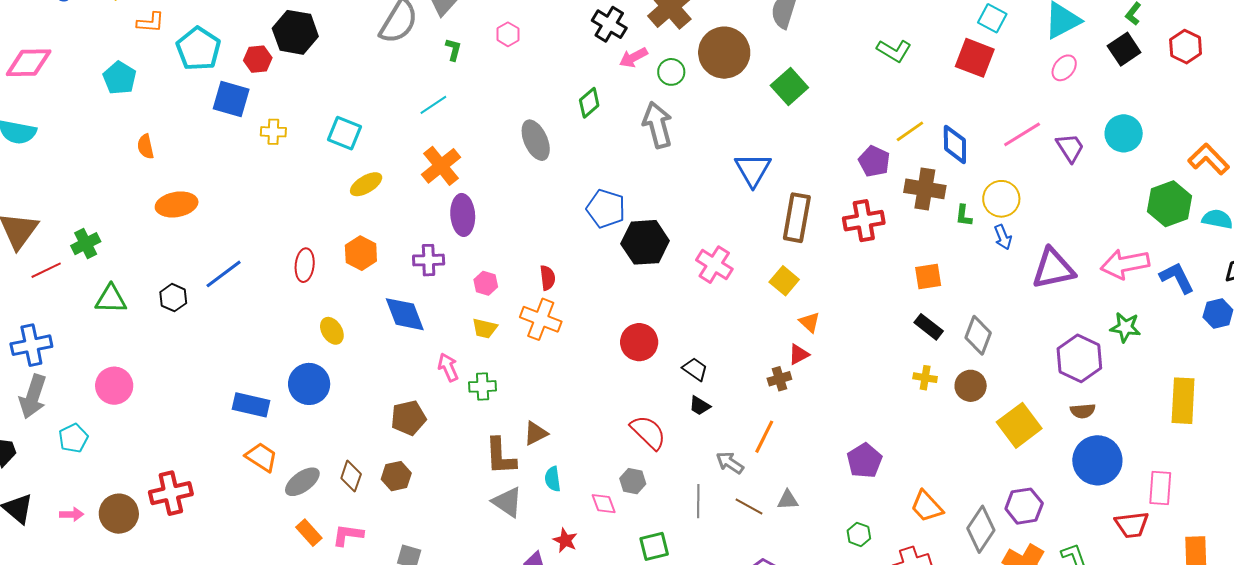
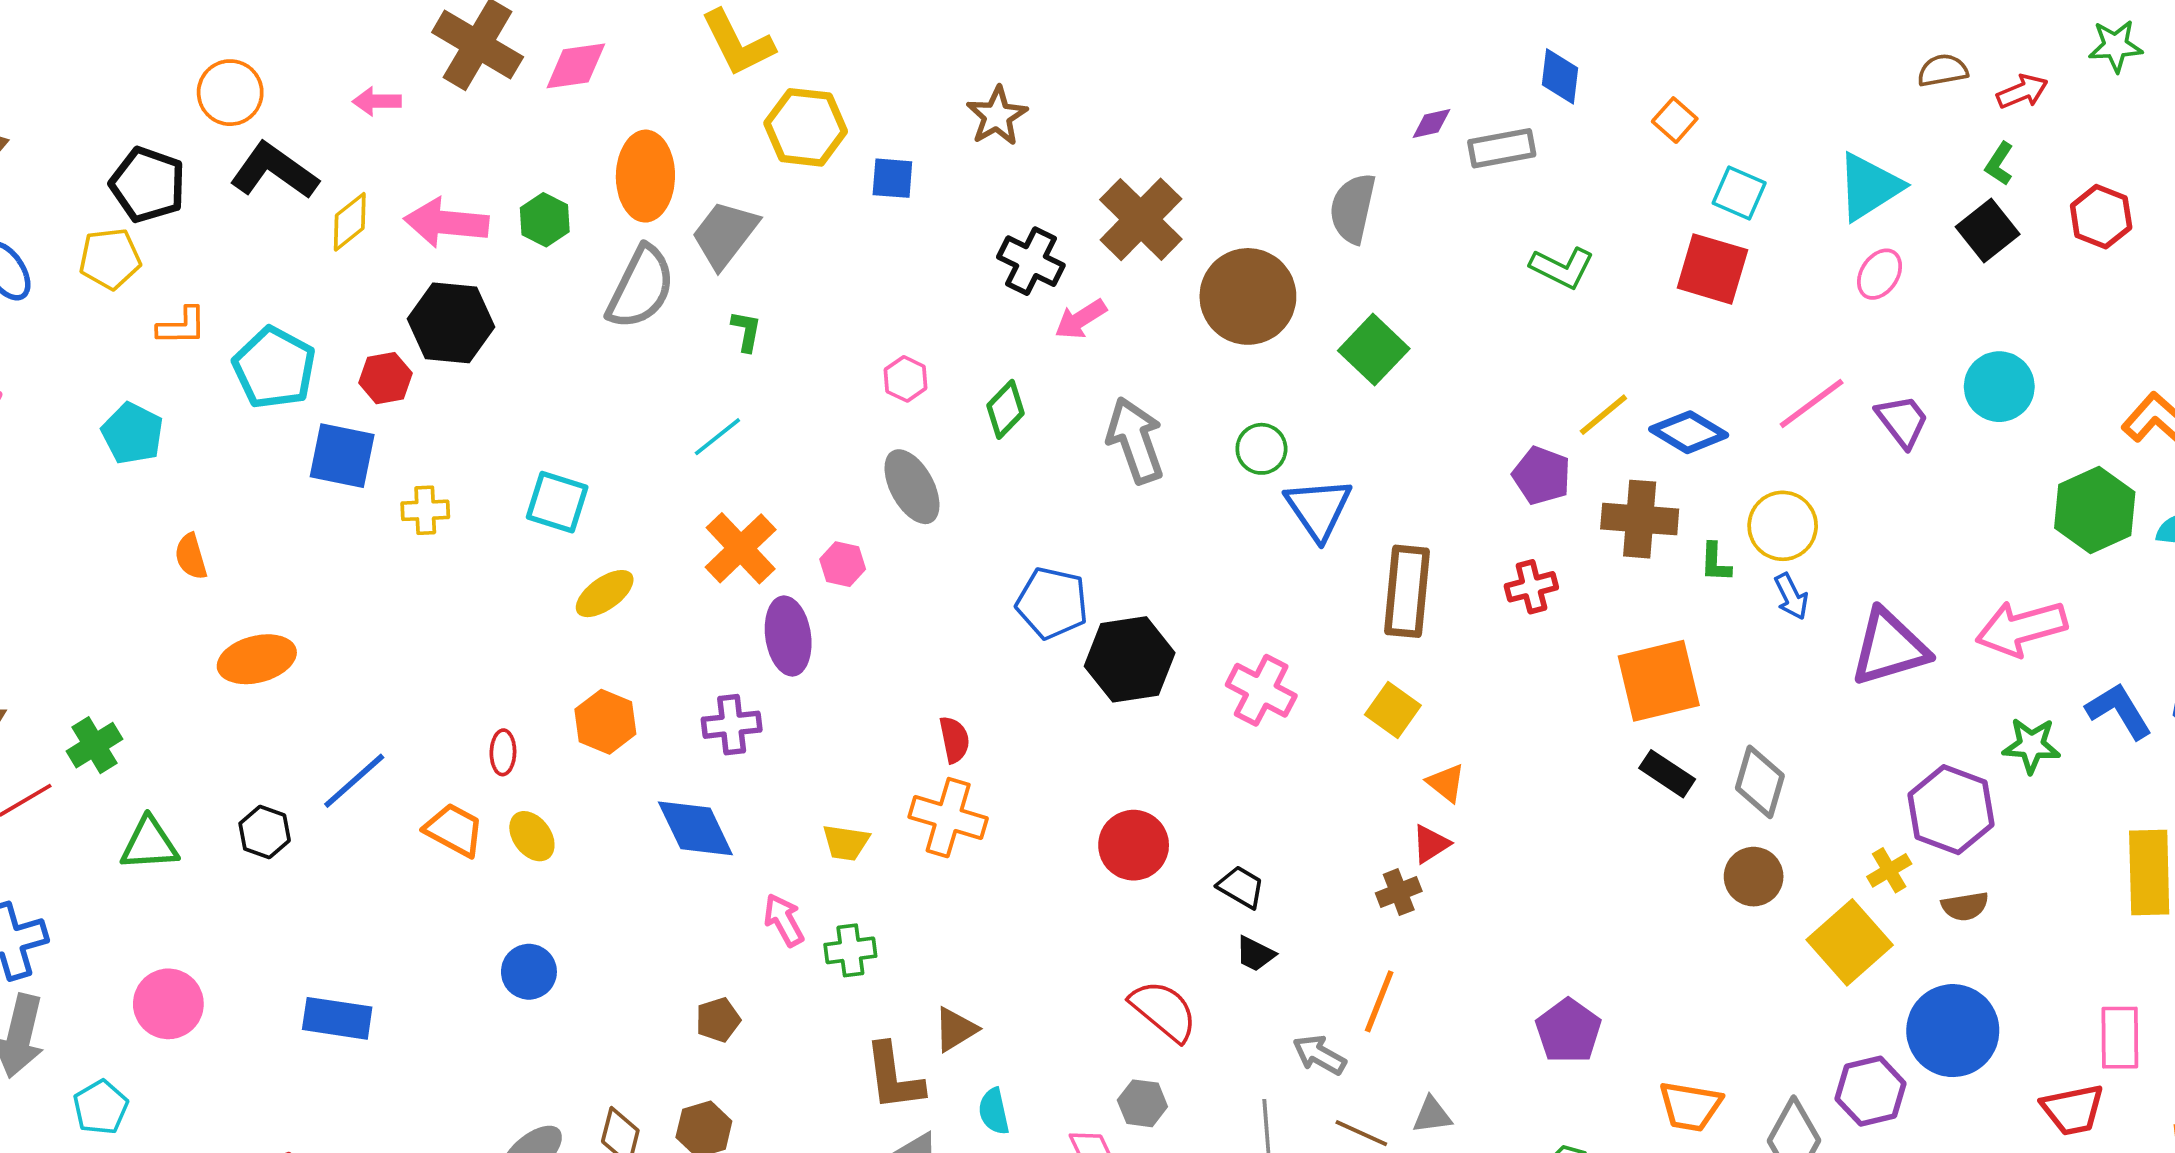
pink hexagon: (508, 34) -> (906, 379), moved
green circle: (671, 72) -> (1261, 449), moved
blue diamond: (955, 144) -> (1689, 432), turned -54
red cross: (864, 221) -> (1531, 587), size x0.7
red ellipse: (305, 265) -> (503, 752), size x0.7
orange square: (928, 277) -> (1659, 681), size x1.6
blue L-shape: (1177, 278) -> (2119, 711), moved
pink hexagon: (486, 283) -> (843, 564), moved
yellow ellipse: (332, 331) -> (532, 836), moved
yellow cross: (925, 378) -> (1889, 870), moved, turned -35
blue circle: (309, 384) -> (529, 972), size x0.7
blue rectangle: (251, 405) -> (337, 1018), moved
brown pentagon: (408, 418) -> (718, 1020), size x0.7
orange trapezoid: (261, 457) -> (454, 830), moved
blue circle: (1097, 460) -> (1953, 1031), moved
orange trapezoid: (927, 506) -> (1690, 1106), turned -33

